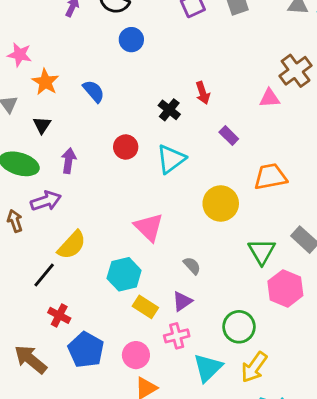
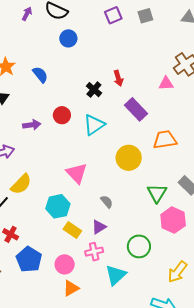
purple rectangle: (229, 136) -> (136, 109), size x1.6
purple arrow: (69, 161) -> (32, 125), moved, turned 72
yellow arrow: (254, 367) -> (177, 272), moved

